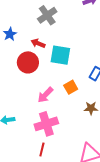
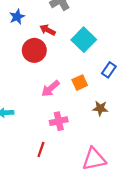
cyan square: (60, 55) -> (84, 40), moved, turned 30
pink cross: (46, 124) -> (59, 121), moved, size x0.7

